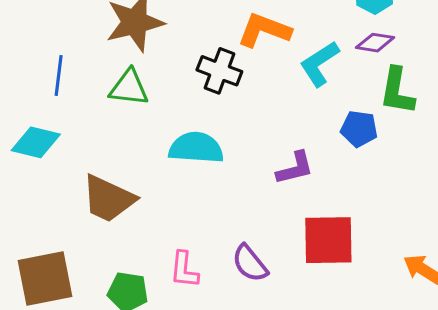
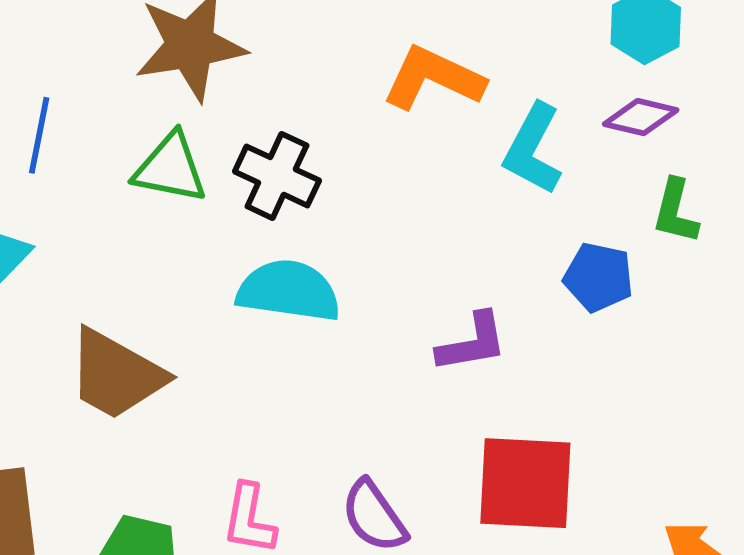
cyan L-shape: (319, 64) -> (533, 149), turned -33
black cross: (219, 71) -> (277, 176), moved
green L-shape: (397, 91) -> (676, 211), size x0.7

